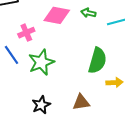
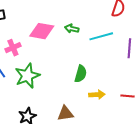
green semicircle: (97, 61) -> (81, 74), size x0.7

